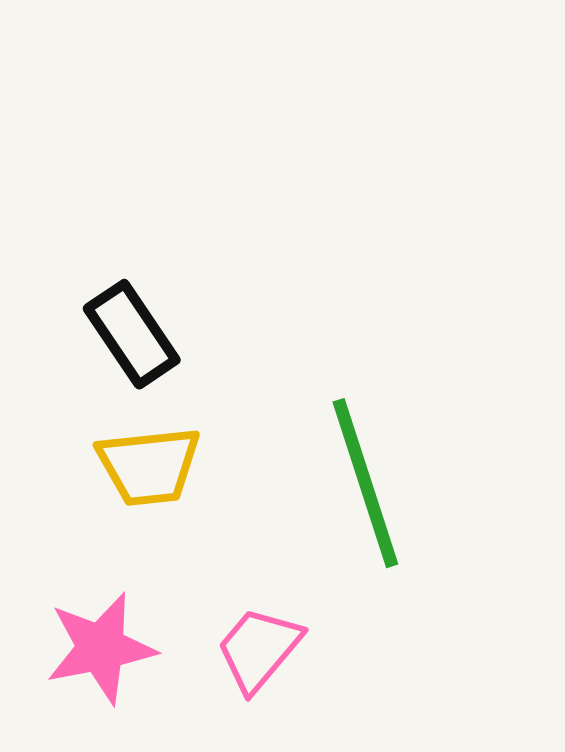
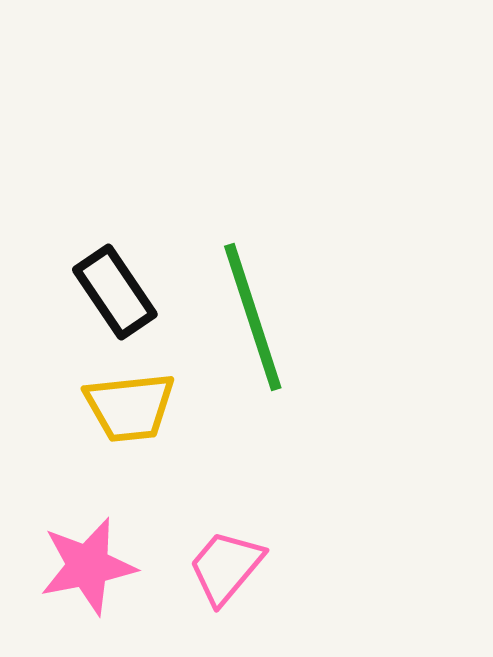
green line: (365, 483) -> (253, 317), moved

